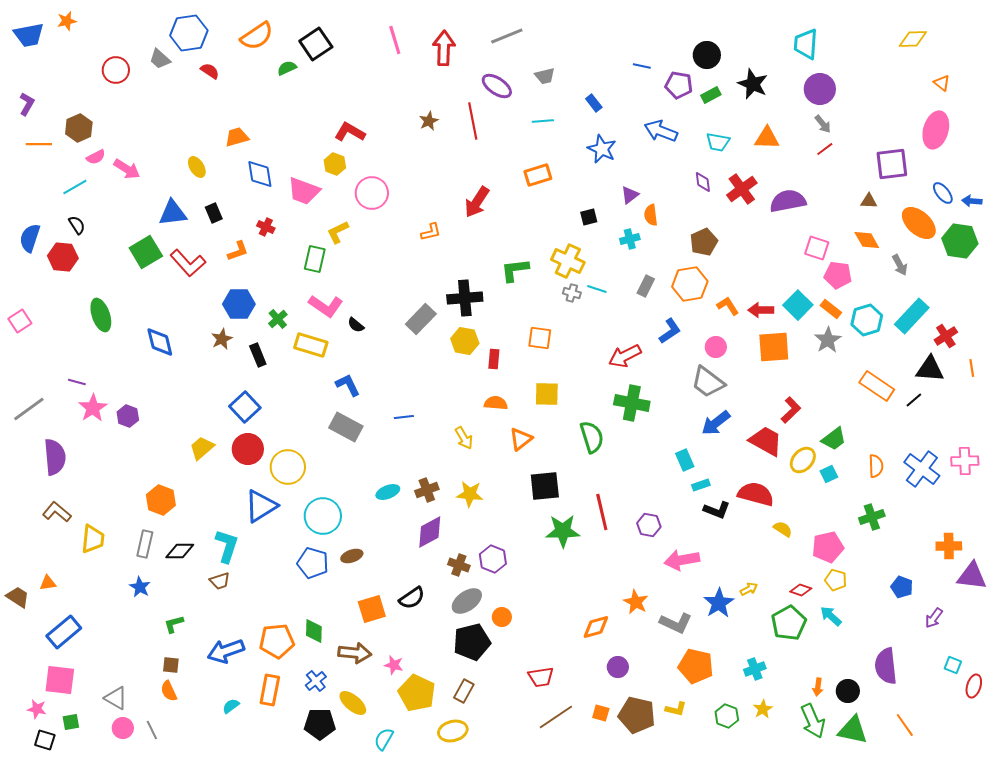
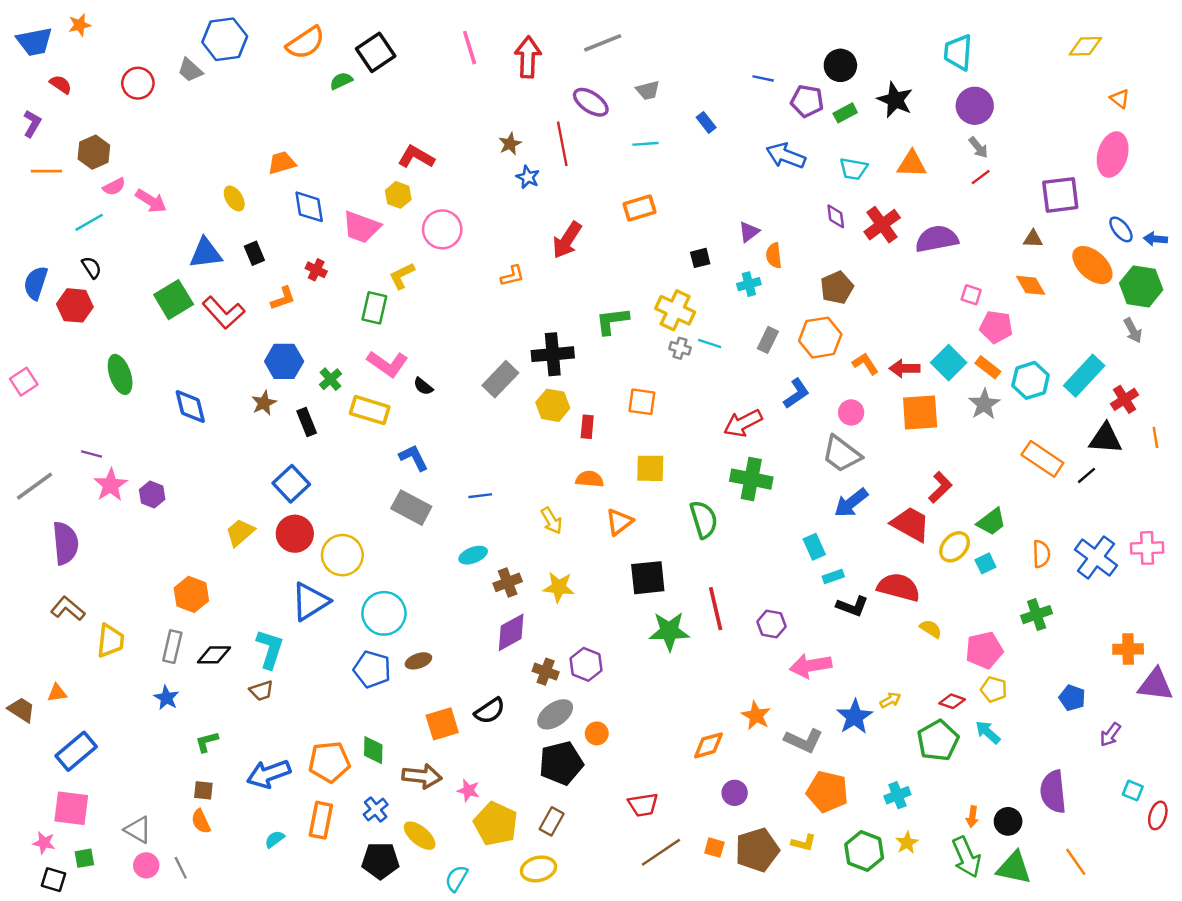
red semicircle: (210, 71) -> (61, 84), moved
blue star: (602, 149) -> (528, 177), moved, size x0.7
pink square: (817, 248) -> (971, 295), size x0.7
gray arrow: (900, 265) -> (1133, 330), moved
cyan ellipse: (388, 492) -> (473, 555), moved
brown pentagon: (637, 715) -> (757, 850), turned -30
green hexagon: (727, 716) -> (864, 851), size x1.4

